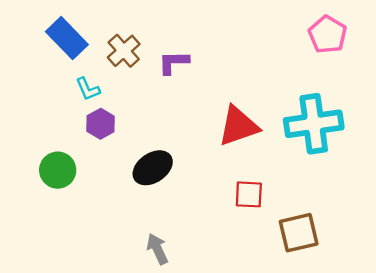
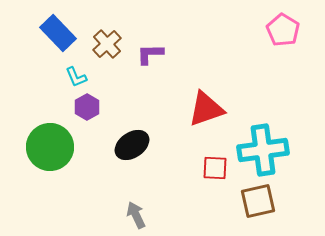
cyan cross: (314, 124) -> (263, 150), moved
green circle: (58, 170) -> (50, 147), size x1.5

